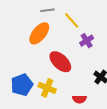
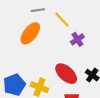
red ellipse: (60, 62) -> (66, 74), moved

